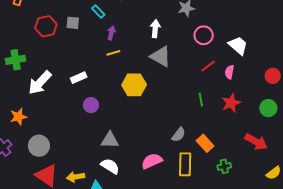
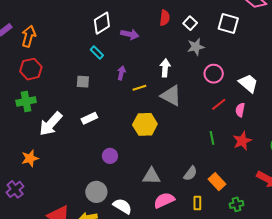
cyan rectangle: (98, 12) -> (97, 53), moved
gray square: (73, 23) -> (83, 82), moved
red hexagon: (46, 26) -> (31, 69), moved
yellow line: (113, 53) -> (139, 88), moved
purple circle: (91, 105) -> (110, 156), moved
gray triangle: (110, 140) -> (151, 176), moved
gray circle: (39, 146) -> (96, 192), moved
yellow rectangle: (185, 164) -> (197, 203), size x0.6

